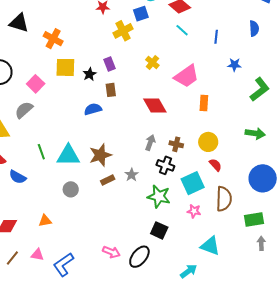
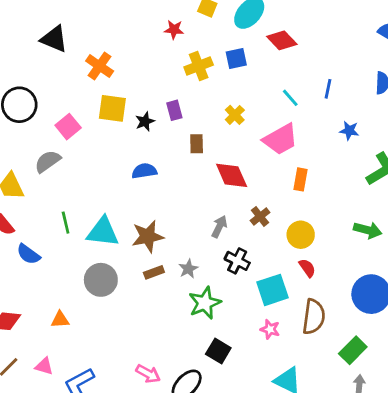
blue square: (141, 14) -> (236, 58), moved
cyan line: (182, 30) -> (290, 98), moved
brown rectangle: (111, 90) -> (197, 144), moved
brown cross: (176, 144) -> (260, 216), moved, turned 32
gray circle: (71, 189) -> (101, 280), size x1.5
green star: (159, 196) -> (205, 303), moved, turned 30
green rectangle: (254, 219) -> (353, 350), turned -42

